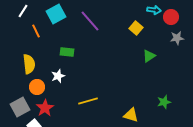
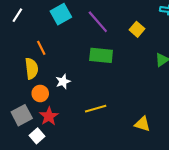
white line: (23, 11) -> (17, 15), moved
yellow square: (136, 28) -> (137, 29), moved
orange line: (36, 31) -> (41, 48), moved
green rectangle: (67, 52) -> (101, 55), moved, size x1.5

